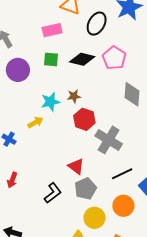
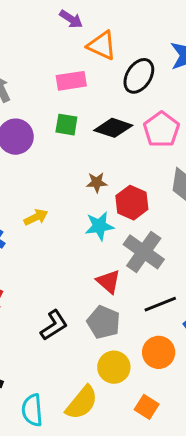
cyan star: (50, 102) -> (99, 226), moved
red hexagon: (84, 119) -> (132, 203), moved
red triangle: (76, 166) -> (108, 282), moved
gray pentagon: (85, 189) -> (104, 322), turned -30

